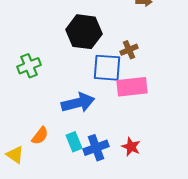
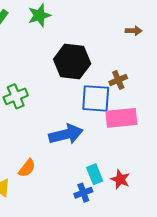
cyan rectangle: (74, 142) -> (95, 174), moved
blue cross: (96, 148) -> (83, 193), moved, size x0.7

